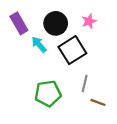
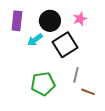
purple rectangle: (19, 23) -> (17, 21), turned 36
cyan arrow: (39, 45) -> (35, 40), turned -84

